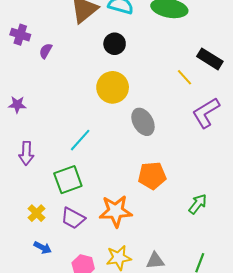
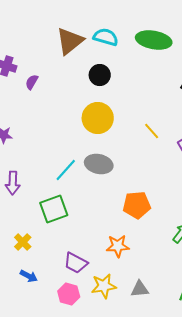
yellow line: (185, 77) -> (152, 131), moved
gray ellipse: (143, 122) -> (99, 164), moved, turned -48
orange star: (116, 211) -> (118, 246), moved, size x0.7
purple trapezoid: (73, 218) -> (76, 263), moved

